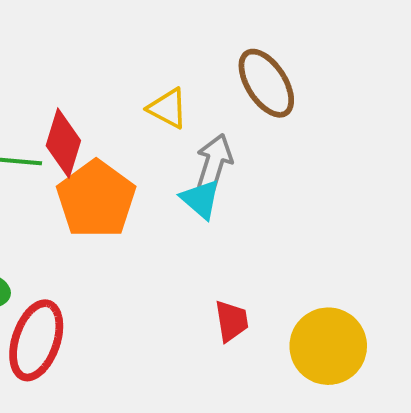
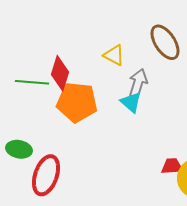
orange pentagon: (96, 199) -> (77, 102), turned -30
red trapezoid: (232, 321) -> (172, 166), moved, turned -85

